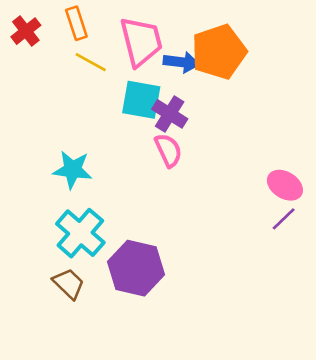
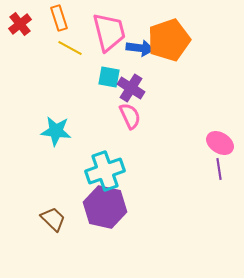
cyan square: (141, 100) -> (109, 77), size x0.7
purple line: (284, 219) -> (219, 169), turned -55
cyan cross: (80, 233) -> (105, 171), moved, turned 30

